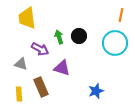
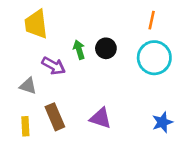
orange line: (121, 15) -> (152, 20), moved
purple triangle: (62, 68) -> (101, 118), moved
blue star: (96, 91) -> (162, 122), moved

